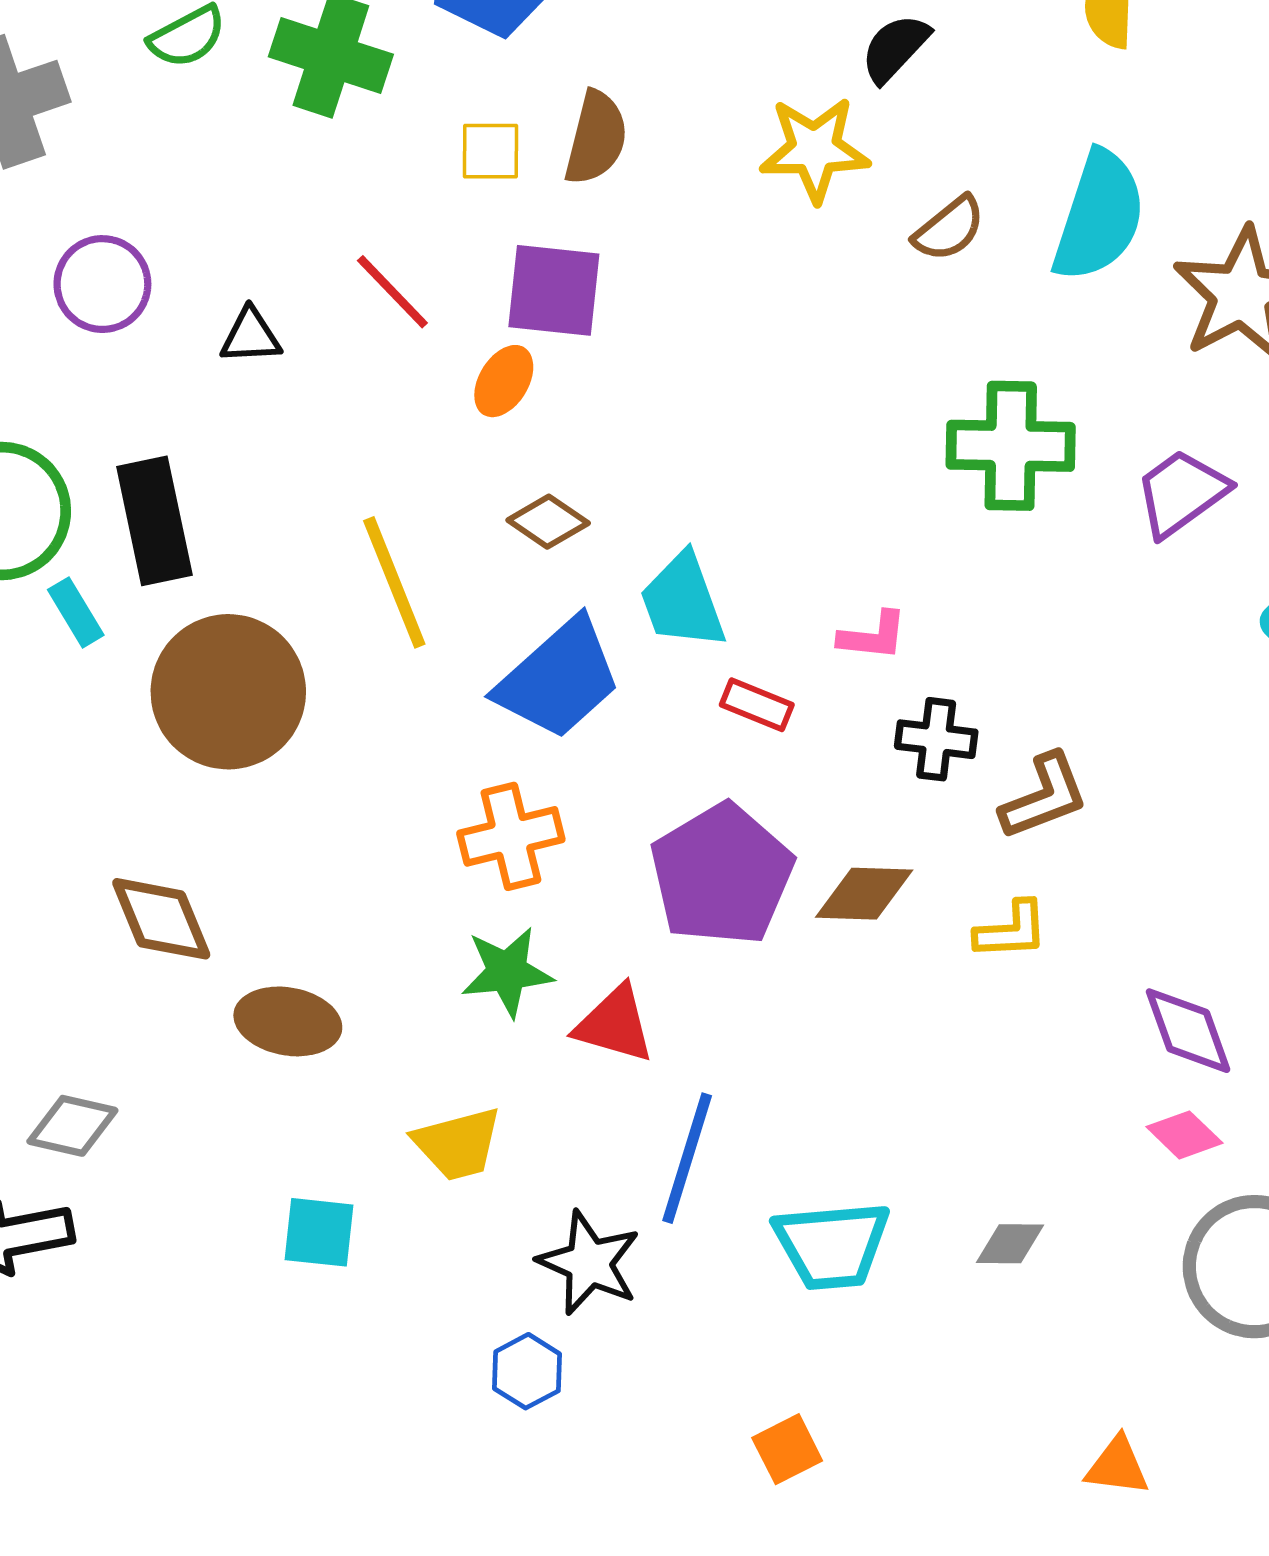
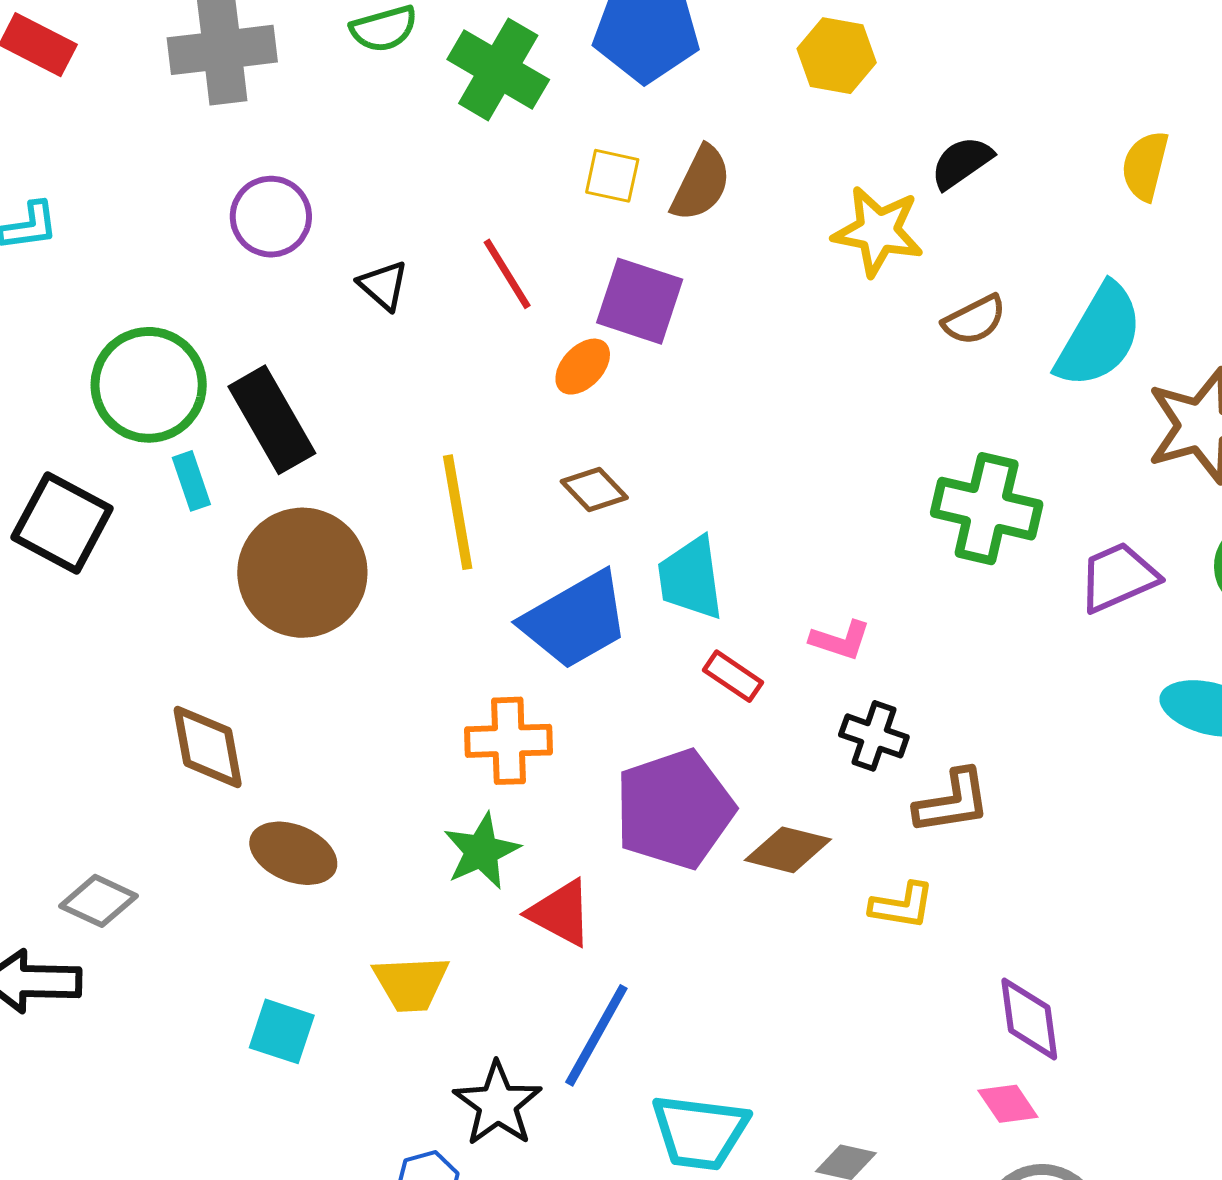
black triangle: (251, 336) -> (383, 285), turned 32
black rectangle: (154, 521) -> (272, 420), turned -30
green star: (507, 972) -> (482, 851), turned -30

